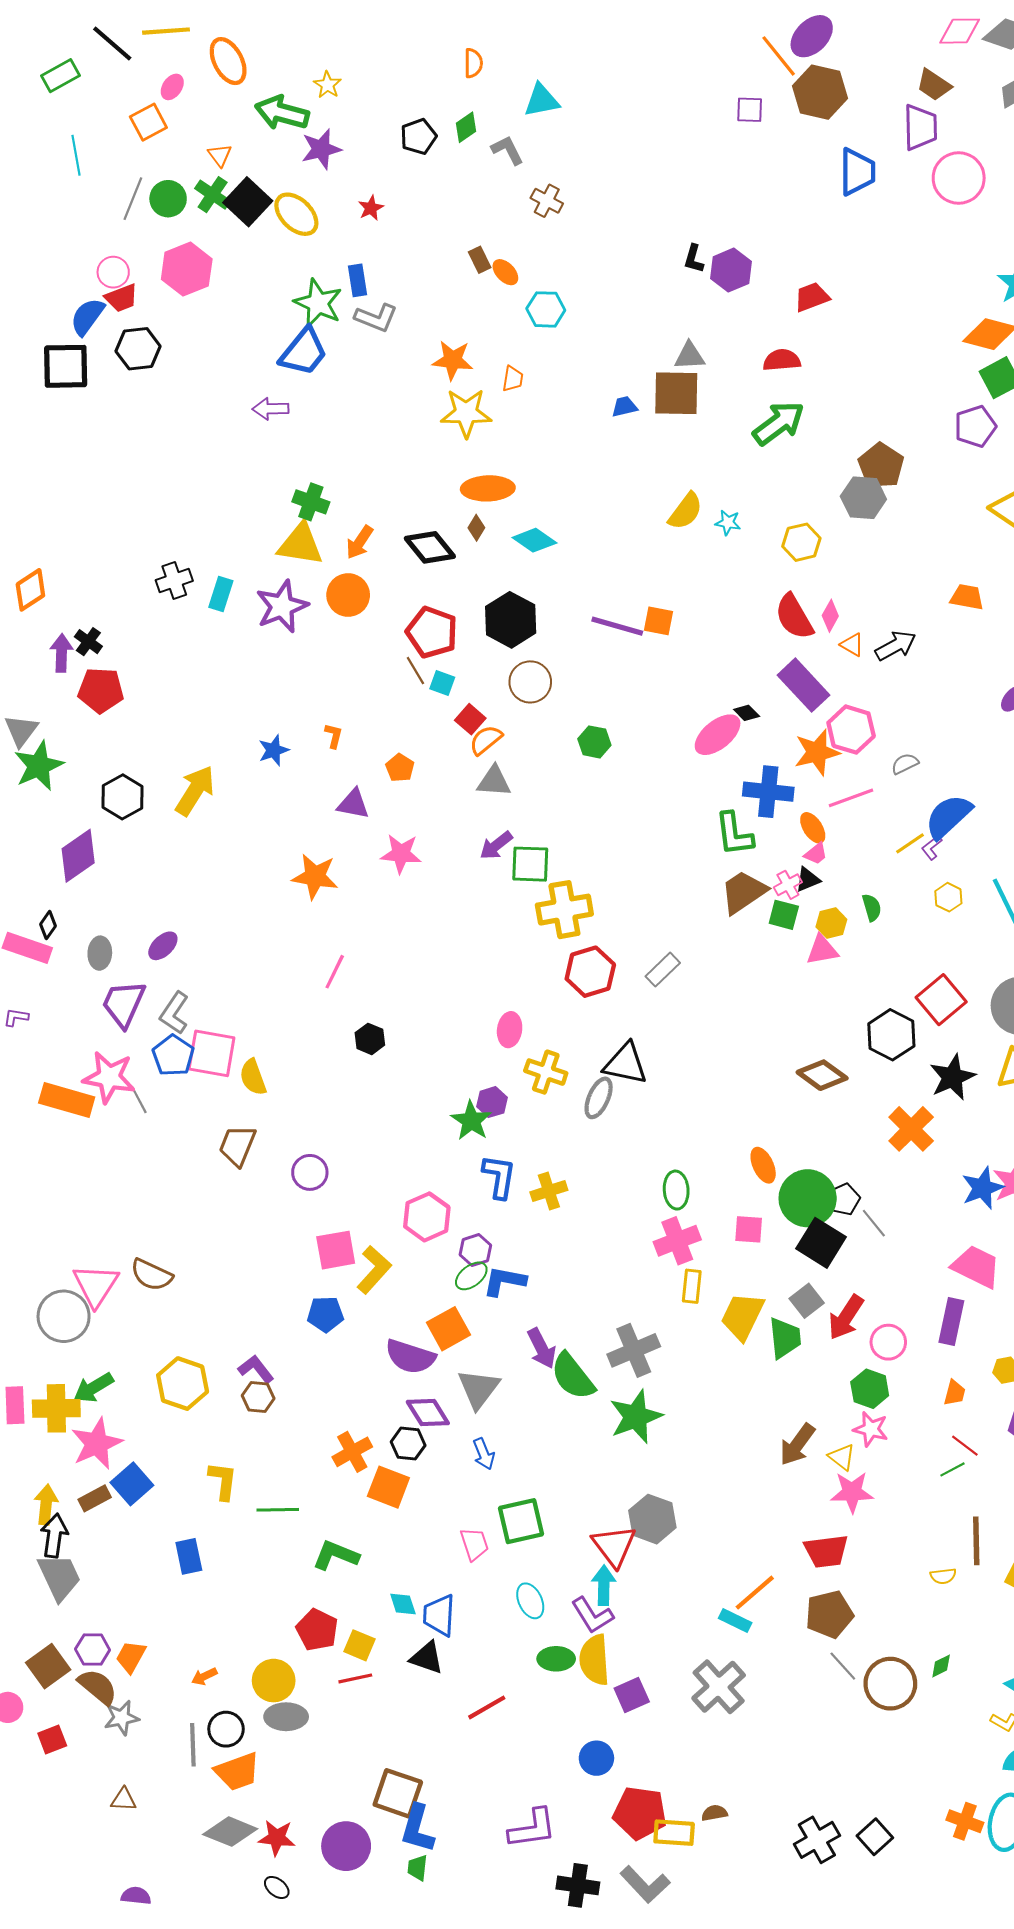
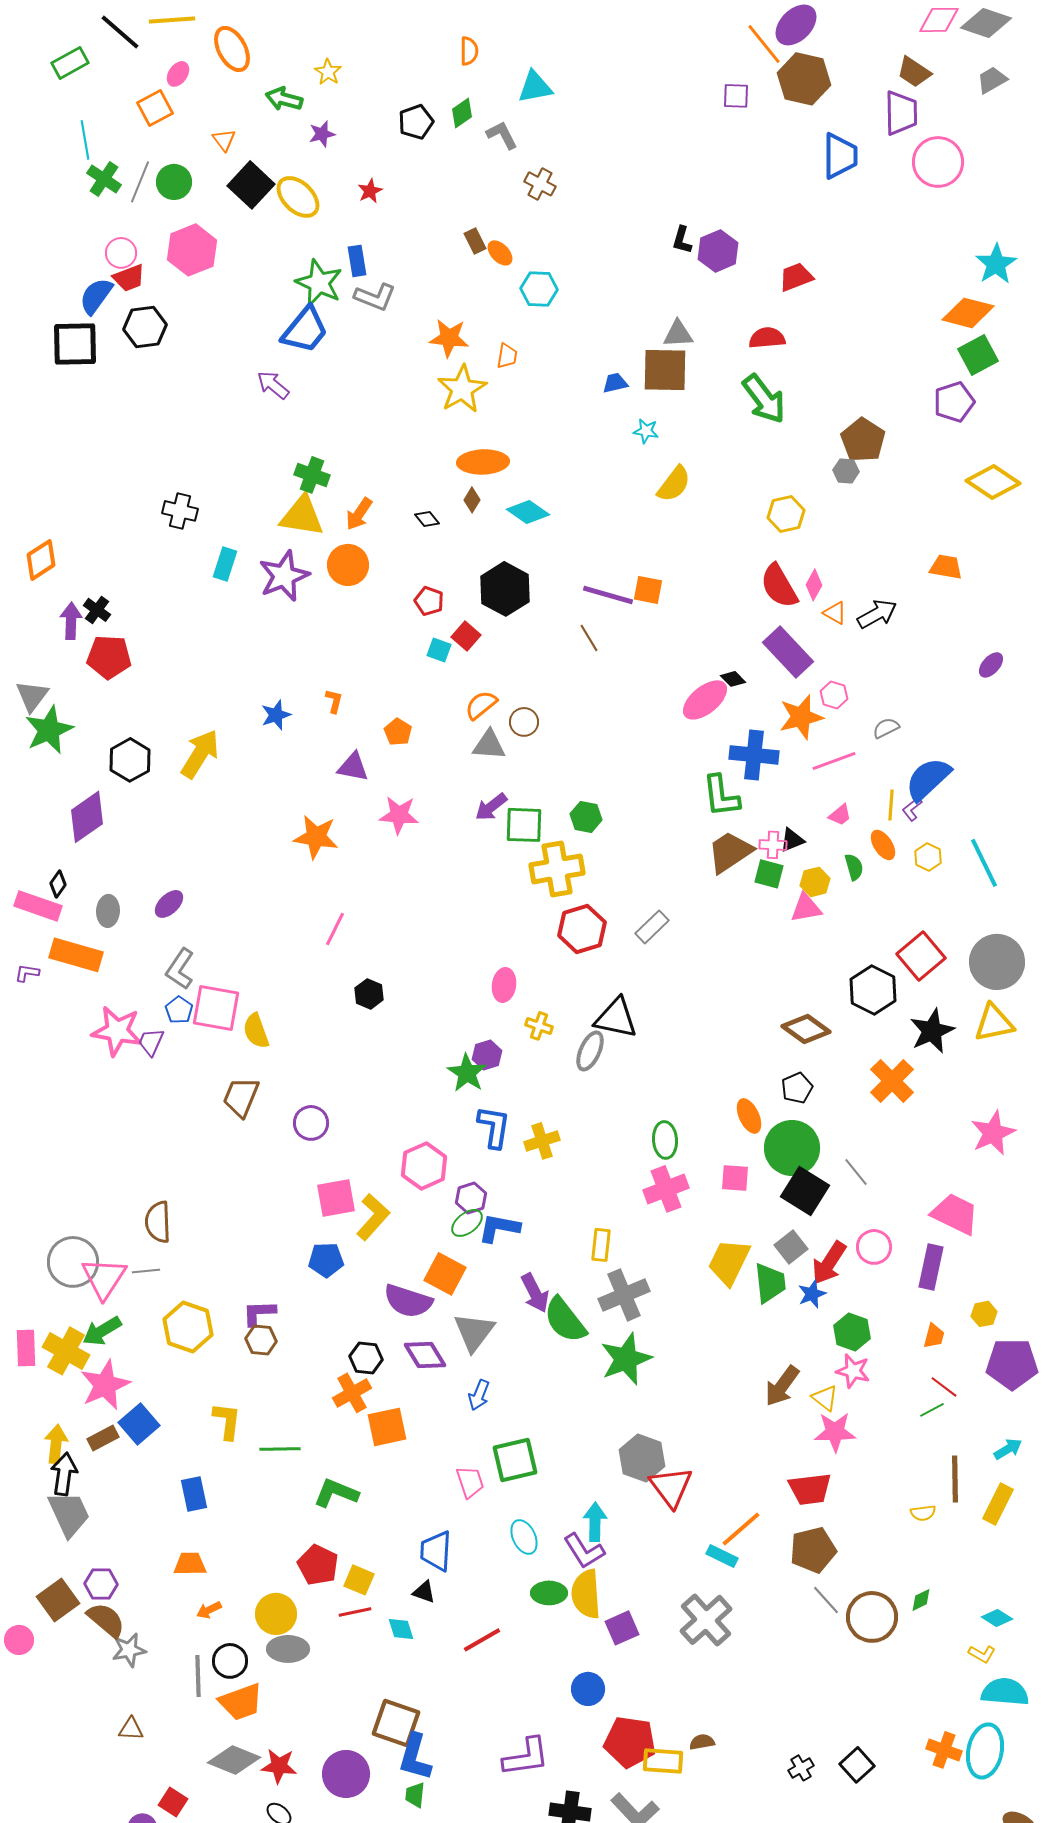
green arrow: (282, 113) -> (284, 99), size x0.7
purple star: (321, 149) -> (322, 134), size x0.7
green cross: (213, 195) -> (104, 179), moved
purple arrow: (271, 409) -> (273, 385), turned 40
yellow star: (466, 413) -> (462, 389), turned -30
green arrow: (779, 423) -> (764, 399), turned 90
gray hexagon: (863, 498) -> (846, 471), size x0.6
cyan star: (728, 523) -> (646, 431), moved
black diamond: (430, 547) -> (427, 519), size x0.5
black cross: (174, 581) -> (180, 511), moved, turned 32
red pentagon: (432, 632) -> (429, 601), size x0.6
brown line: (415, 671) -> (589, 638), moved
brown circle: (530, 682) -> (524, 722), moved, size x0.7
red square: (470, 719) -> (466, 636), moved
pink hexagon: (851, 730) -> (834, 695), size x0.6
green hexagon: (594, 742) -> (586, 817), moved
orange ellipse: (813, 828) -> (883, 845), moved
yellow line: (910, 843) -> (891, 805), turned -52
pink trapezoid: (816, 854) -> (840, 815), moved
pink cross: (788, 885) -> (773, 845), turned 32
purple trapezoid: (124, 1004) -> (151, 1042), moved, size x0.6
blue pentagon: (173, 1056) -> (179, 1010), size x0.7
yellow cross: (546, 1072) -> (539, 1026), size x0.7
orange rectangle: (67, 1100) -> (76, 955), moved
gray line: (139, 1100) -> (146, 1271), moved, turned -68
blue star: (982, 1188) -> (812, 1294), moved, size x0.7
black pentagon: (844, 1199) -> (797, 1088), moved
brown semicircle: (152, 1275) -> (158, 1222), turned 63
pink triangle: (96, 1285) -> (104, 1278), moved
yellow rectangle: (692, 1286) -> (601, 1245), moved
orange square: (449, 1329) -> (445, 1274), turned -33
pink circle: (888, 1342) -> (874, 1247), moved
purple L-shape: (256, 1369) -> (259, 1313), turned -54
yellow cross: (56, 1408) -> (66, 1351), turned 30
black hexagon: (408, 1444) -> (366, 1358), moved
blue arrow: (484, 1454) -> (479, 1395), turned 44
orange square: (388, 1487) -> (387, 1427), turned -33
red triangle: (614, 1546) -> (671, 1487), moved
cyan diamond: (403, 1604) -> (401, 1629), moved
orange trapezoid: (131, 1657) -> (190, 1564), moved, turned 60
black triangle: (427, 1658) -> (424, 1592), size x0.7
red square: (52, 1740) -> (173, 1802), moved, turned -36
black cross: (817, 1840) -> (801, 1768), size x0.6

